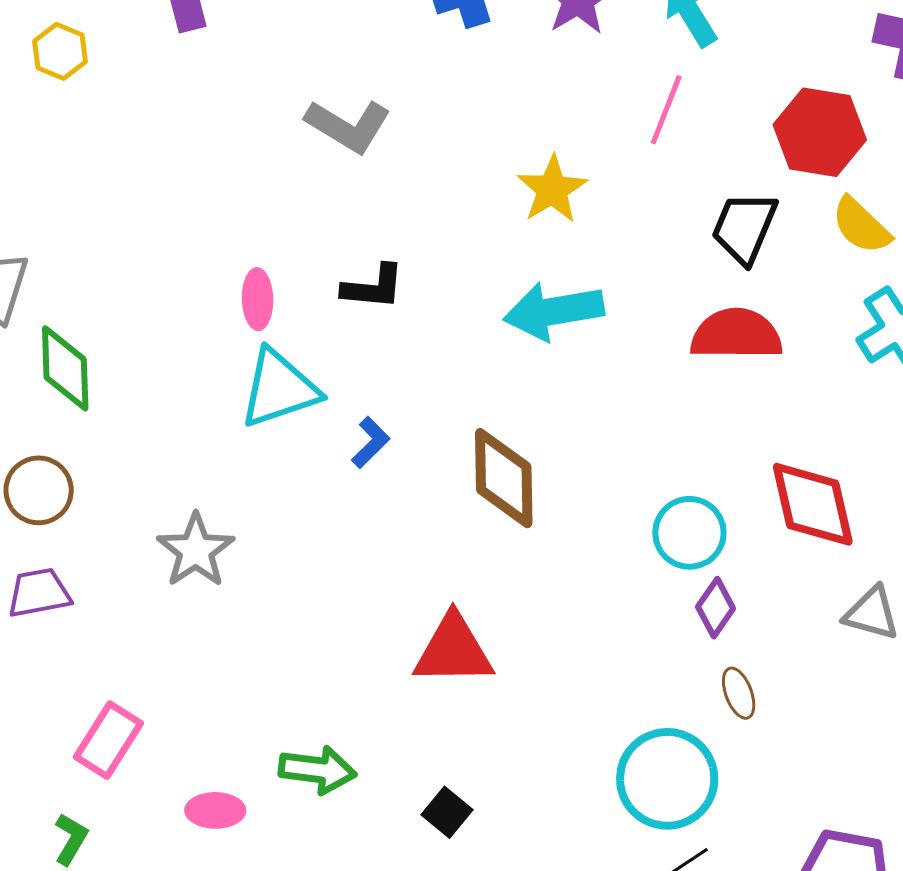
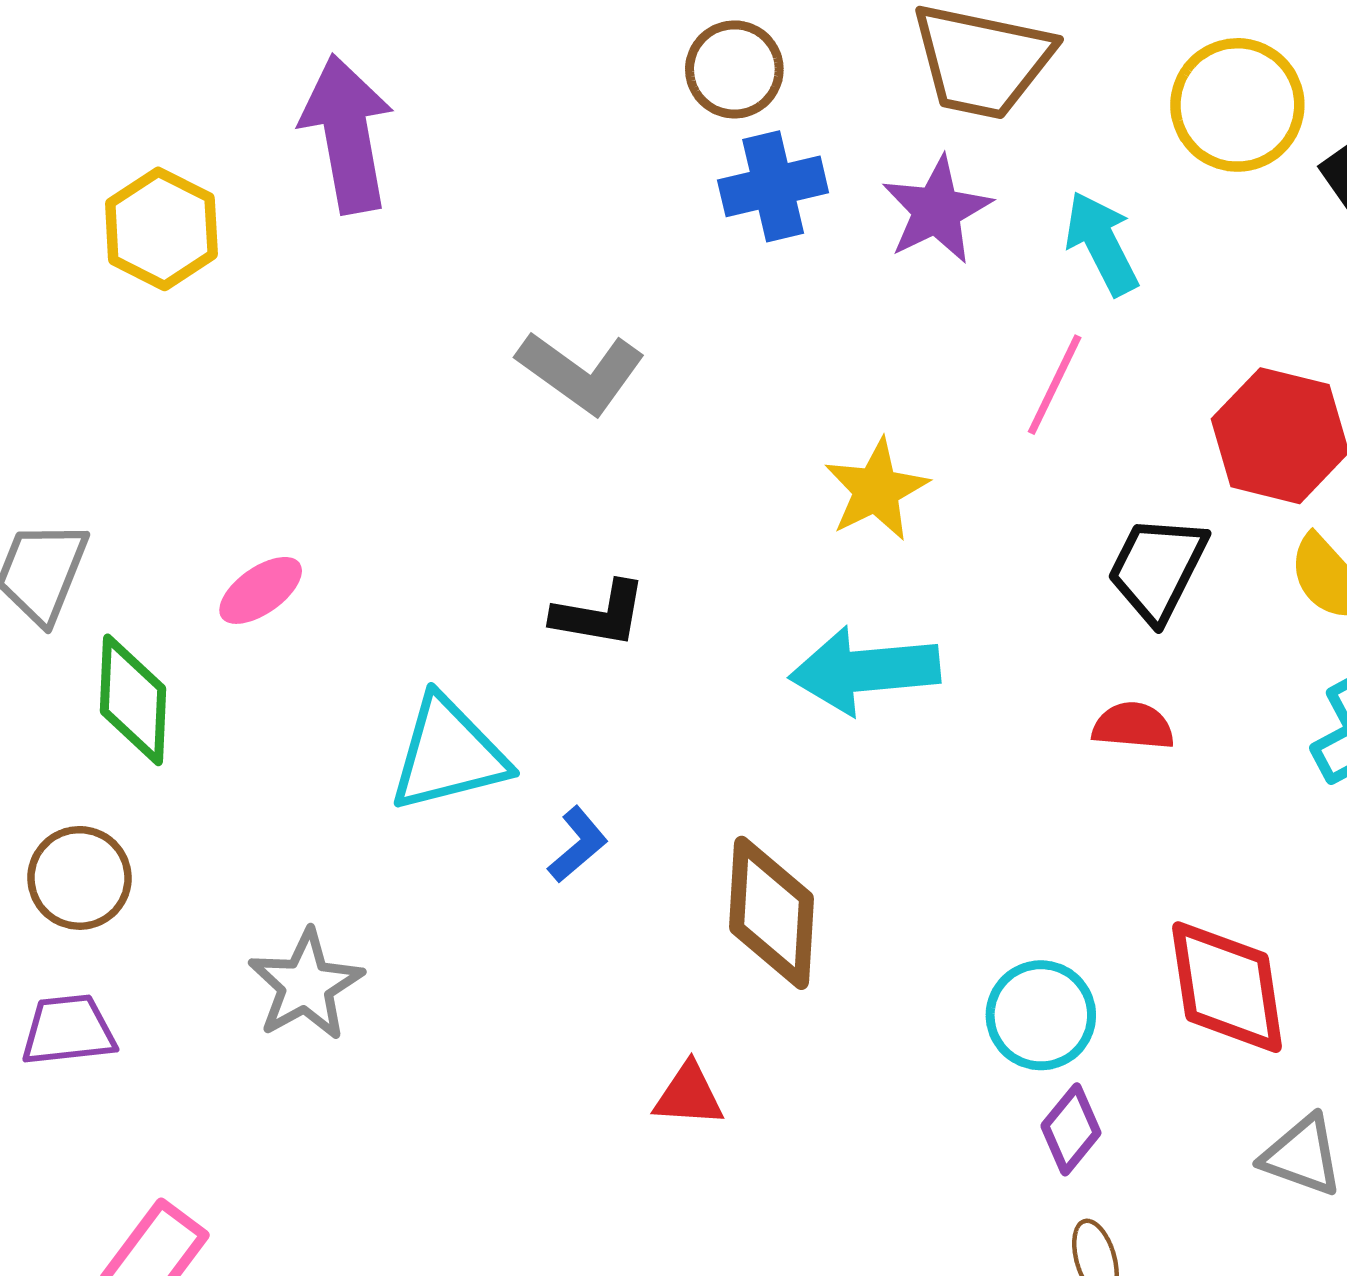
yellow hexagon: (60, 51) -> (161, 229), size x1.4
pink ellipse: (258, 299) -> (261, 590), moved, turned 52
red semicircle: (736, 334) -> (1133, 726), size x0.6
red triangle: (453, 650) -> (689, 1095), moved, size x0.6

